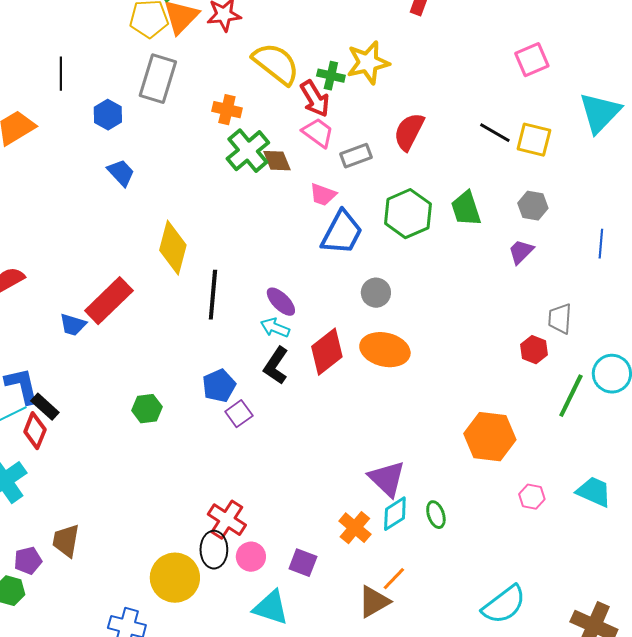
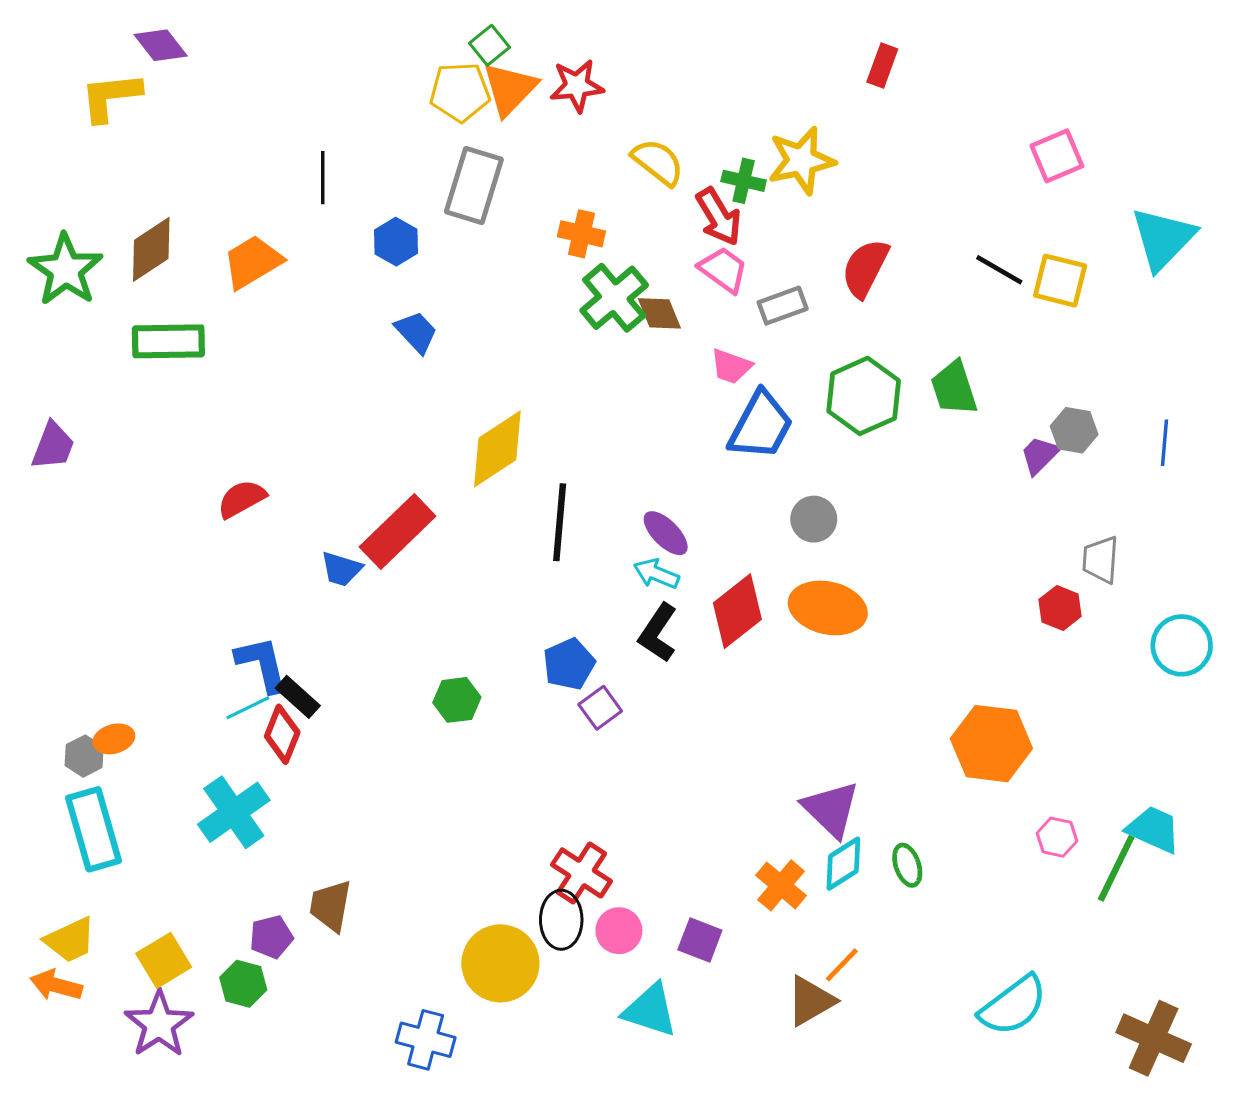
yellow semicircle: (276, 64) -> (658, 162), size x0.7
gray hexagon: (533, 206) -> (1074, 430), moved
yellow diamond: (173, 248) -> (497, 449), turned 42
green line: (571, 396) -> (1116, 868), moved

